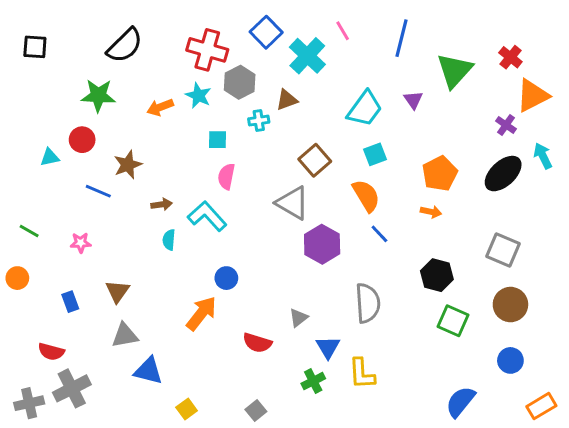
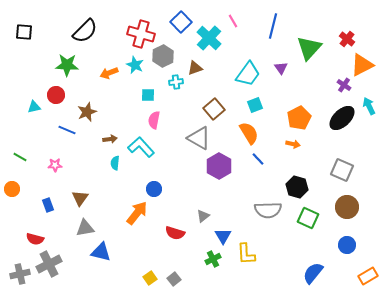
gray semicircle: (368, 303) -> (268, 210), moved, turned 92
yellow square: (187, 409) -> (150, 278), moved

